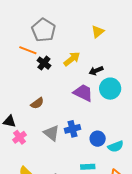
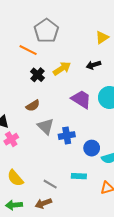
yellow arrow: (72, 59) -> (62, 68), moved
black cross: (44, 63) -> (37, 75), moved
black arrow: (96, 71) -> (93, 65), moved
gray triangle: (52, 133) -> (46, 126), moved

